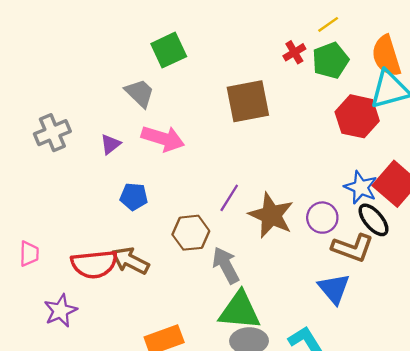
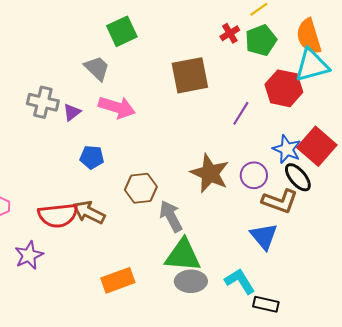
gray cross: (52, 133) -> (43, 102), moved, turned 36
purple line: (229, 198) -> (241, 113), moved

